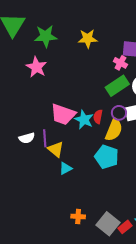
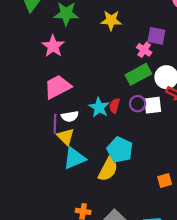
pink trapezoid: (63, 114) -> (58, 87), moved, turned 128
yellow semicircle: (114, 130) -> (108, 169), moved
white semicircle: (27, 138) -> (70, 116), moved
cyan triangle: (66, 168) -> (74, 158), size x1.6

